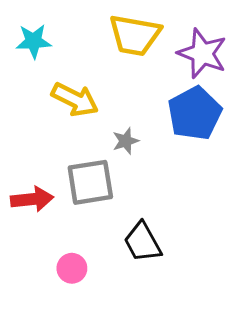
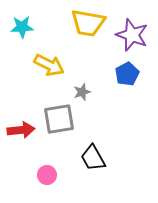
blue pentagon: (195, 113) -> (127, 74), size x0.7

